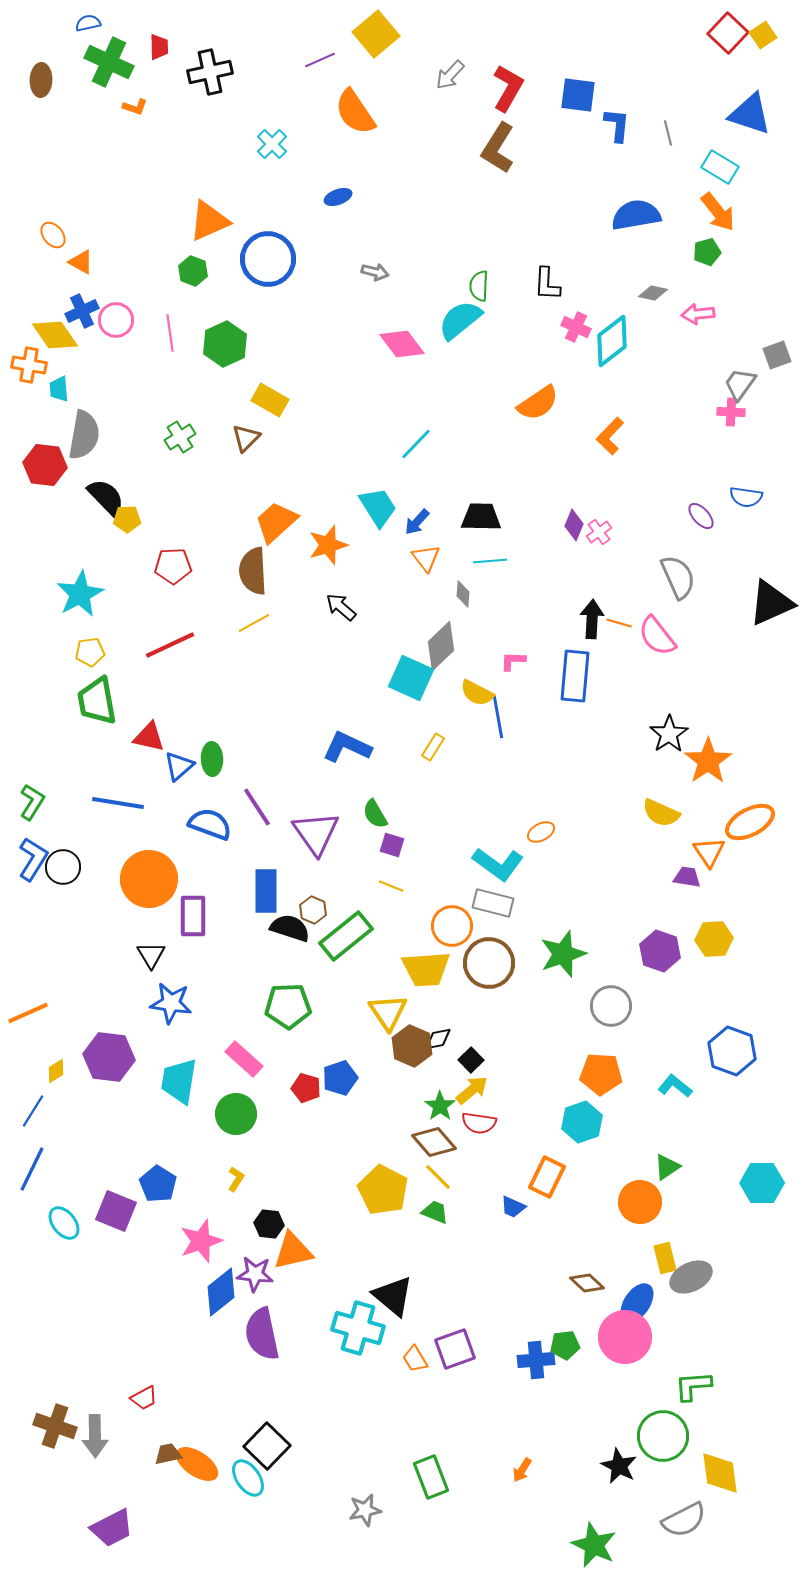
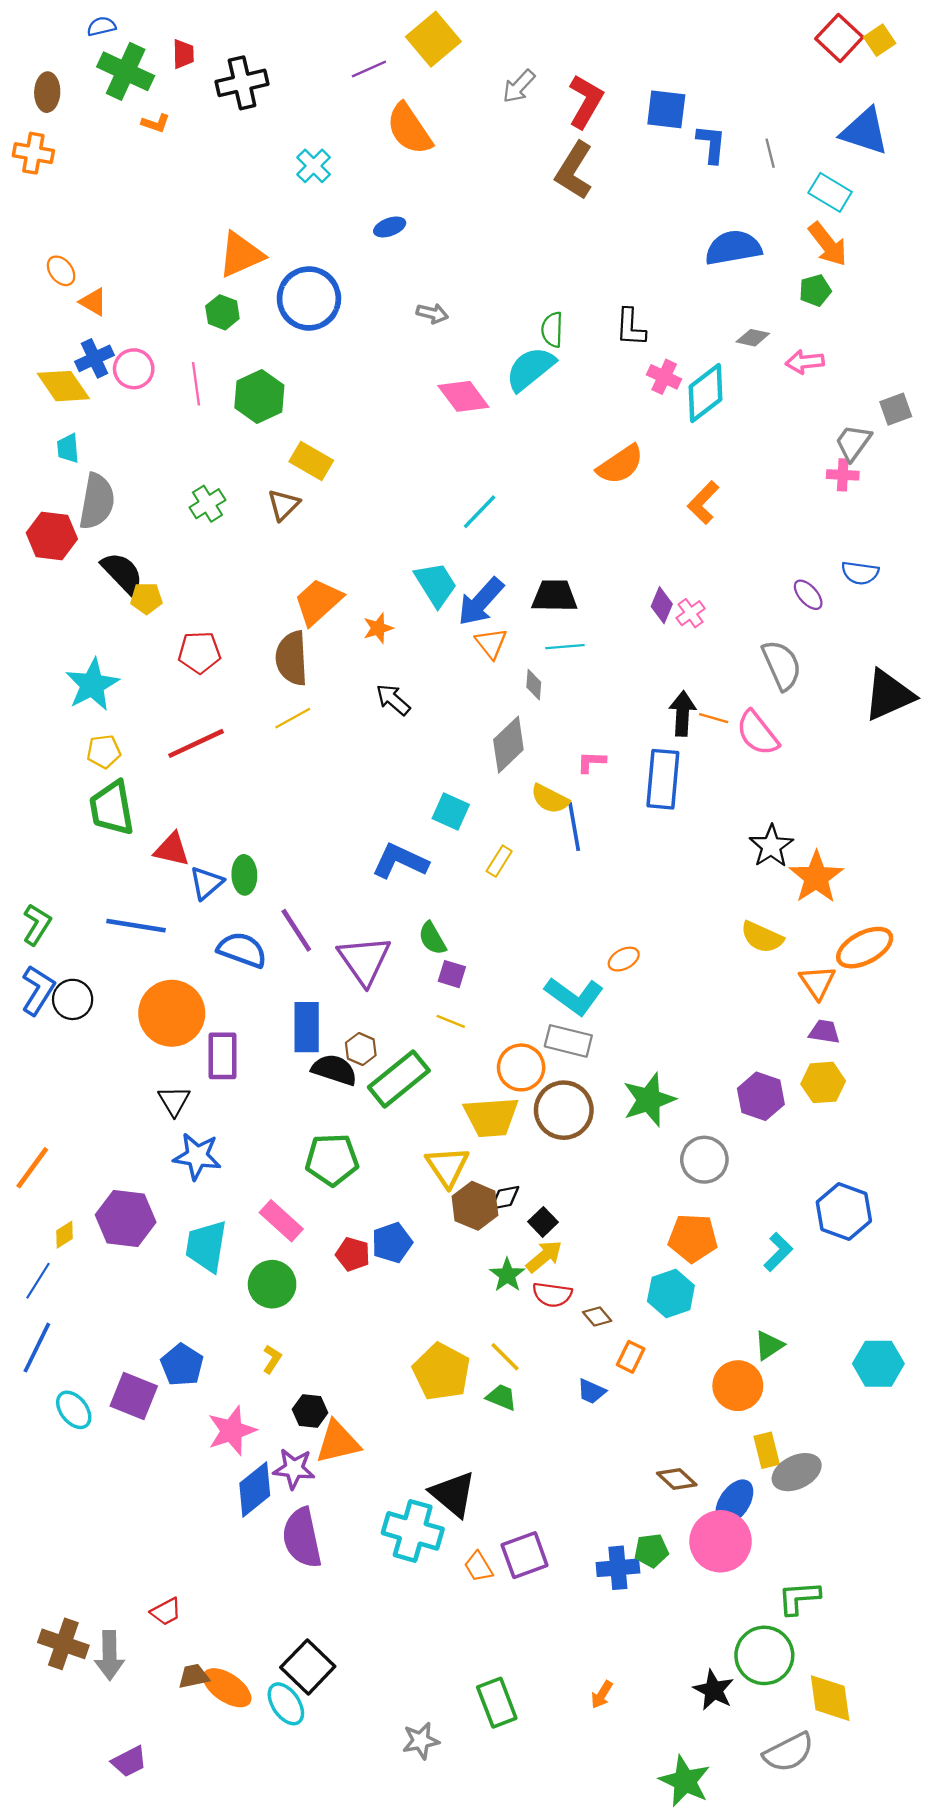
orange cross: (29, 365) -> (33, 153), moved
blue arrow: (417, 522) -> (481, 602), size x1.6
orange star: (328, 545) -> (378, 628), size x0.7
cyan square: (411, 678) -> (451, 812), moved, size x0.7
purple trapezoid: (687, 877) -> (824, 1032), moved
orange line: (28, 1013) -> (32, 1168), turned -30
cyan L-shape: (675, 1086) -> (778, 1252), turned 96
brown diamond: (434, 1142) -> (597, 1316), moved, size x0.6
orange rectangle: (547, 1177) -> (631, 1357), size x0.7
purple trapezoid: (112, 1528) -> (129, 1761), size x0.7

